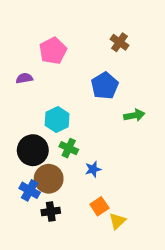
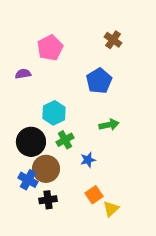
green arrow: (134, 115) -> (109, 125), moved
green cross: (69, 148) -> (65, 140), turned 36

